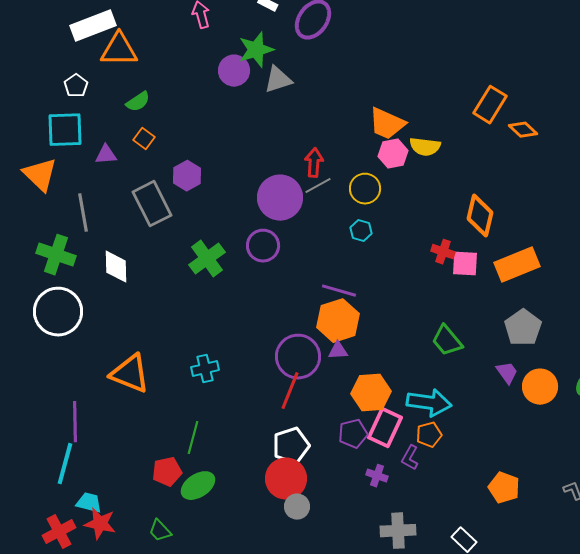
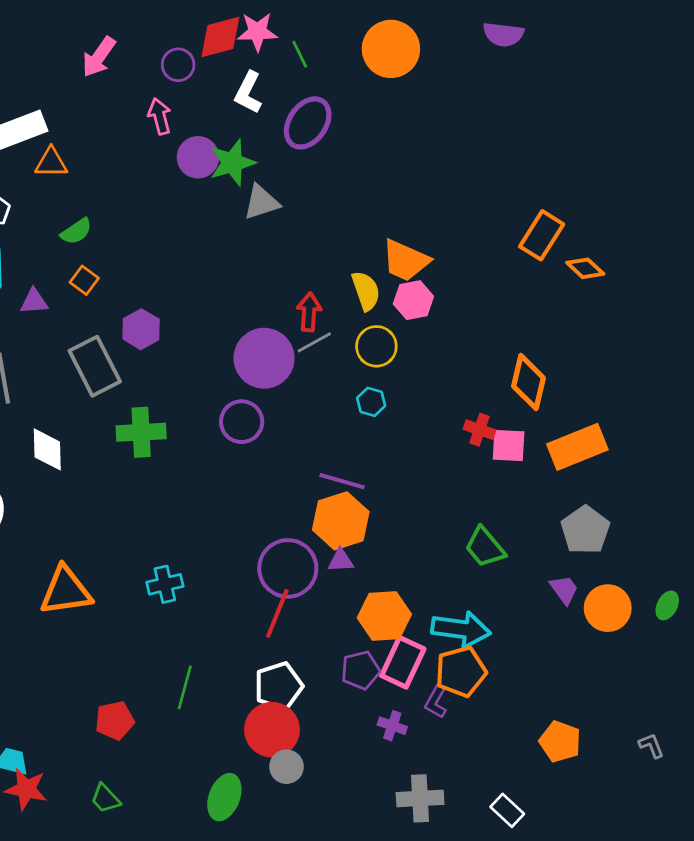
orange triangle: (119, 50) -> (51, 163), size x0.7
purple circle: (234, 71) -> (198, 157), moved
yellow semicircle: (425, 147) -> (366, 291), moved, turned -116
green cross: (207, 259) -> (141, 432), moved, turned 33
orange triangle: (130, 374) -> (66, 591), turned -30
orange pentagon: (429, 435) -> (461, 672), size x1.5
green line: (193, 438) -> (185, 687), moved
green ellipse: (198, 486) -> (224, 797), moved, turned -36

